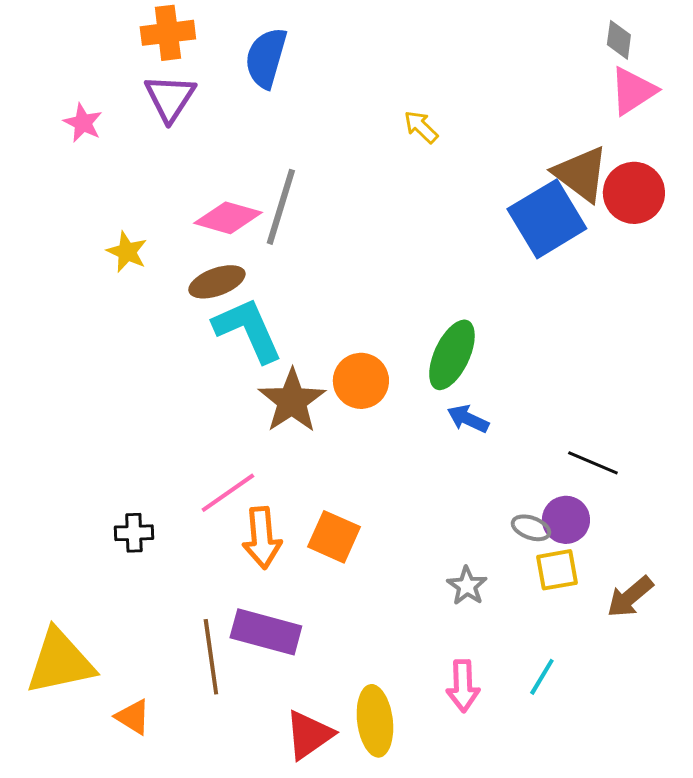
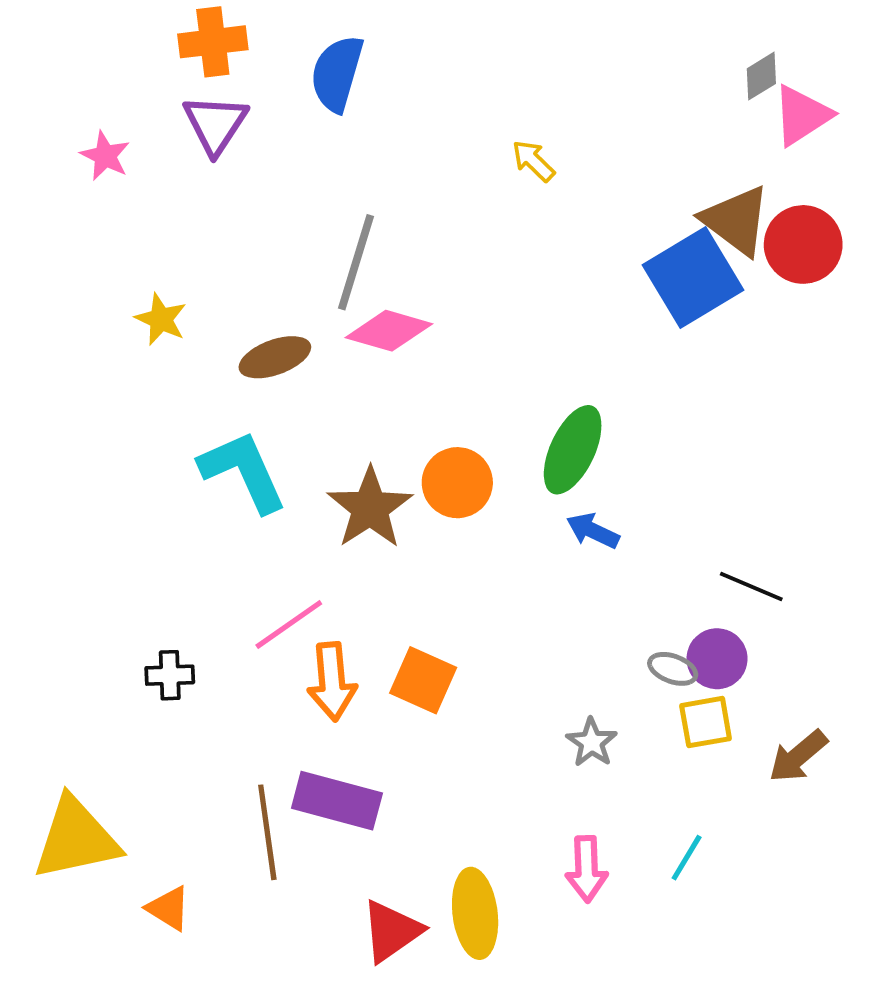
gray diamond: (619, 40) -> (761, 76), moved, turned 51
pink diamond: (228, 218) -> (389, 331), moved
cyan L-shape: (248, 330) -> (243, 471), moved

